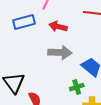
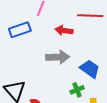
red arrow: (58, 27) -> (64, 30), moved

